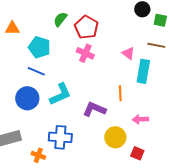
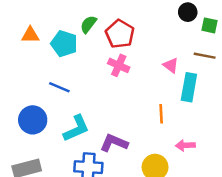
cyan pentagon: (39, 47) -> (64, 44), moved
cyan L-shape: (60, 94) -> (76, 128), moved
blue circle: (27, 98) -> (33, 120), moved
purple L-shape: (94, 109) -> (114, 143), moved

